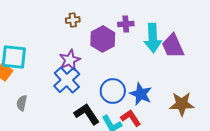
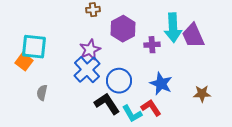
purple cross: (126, 24) -> (152, 45), moved
blue circle: (113, 91) -> (119, 81), moved
brown star: (182, 104) -> (202, 94), size x0.7

